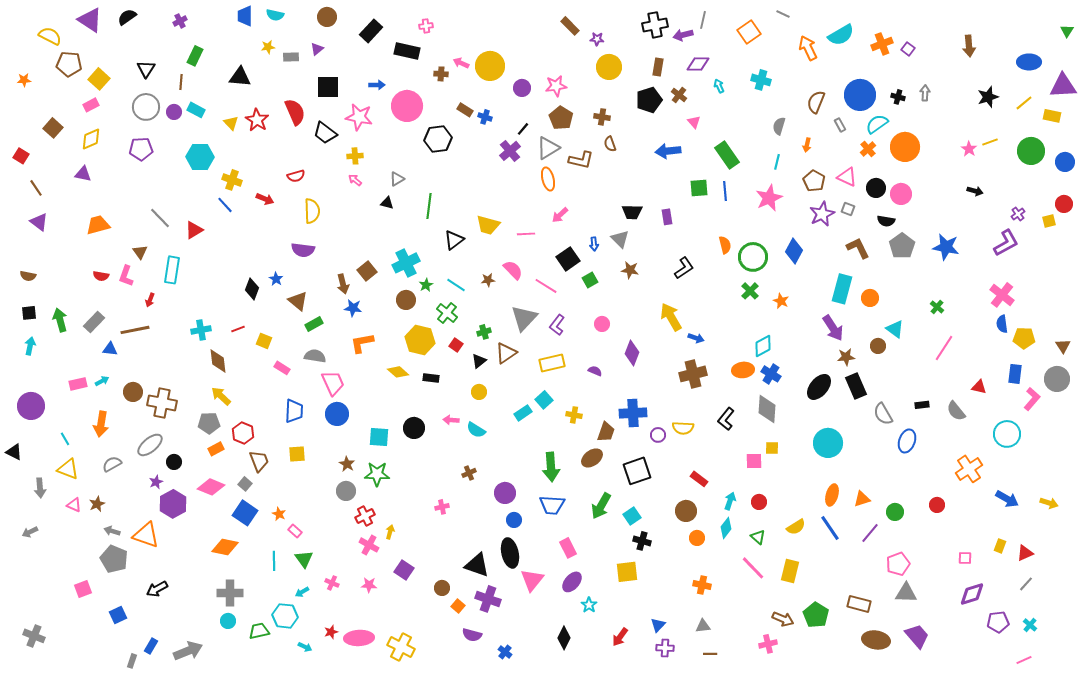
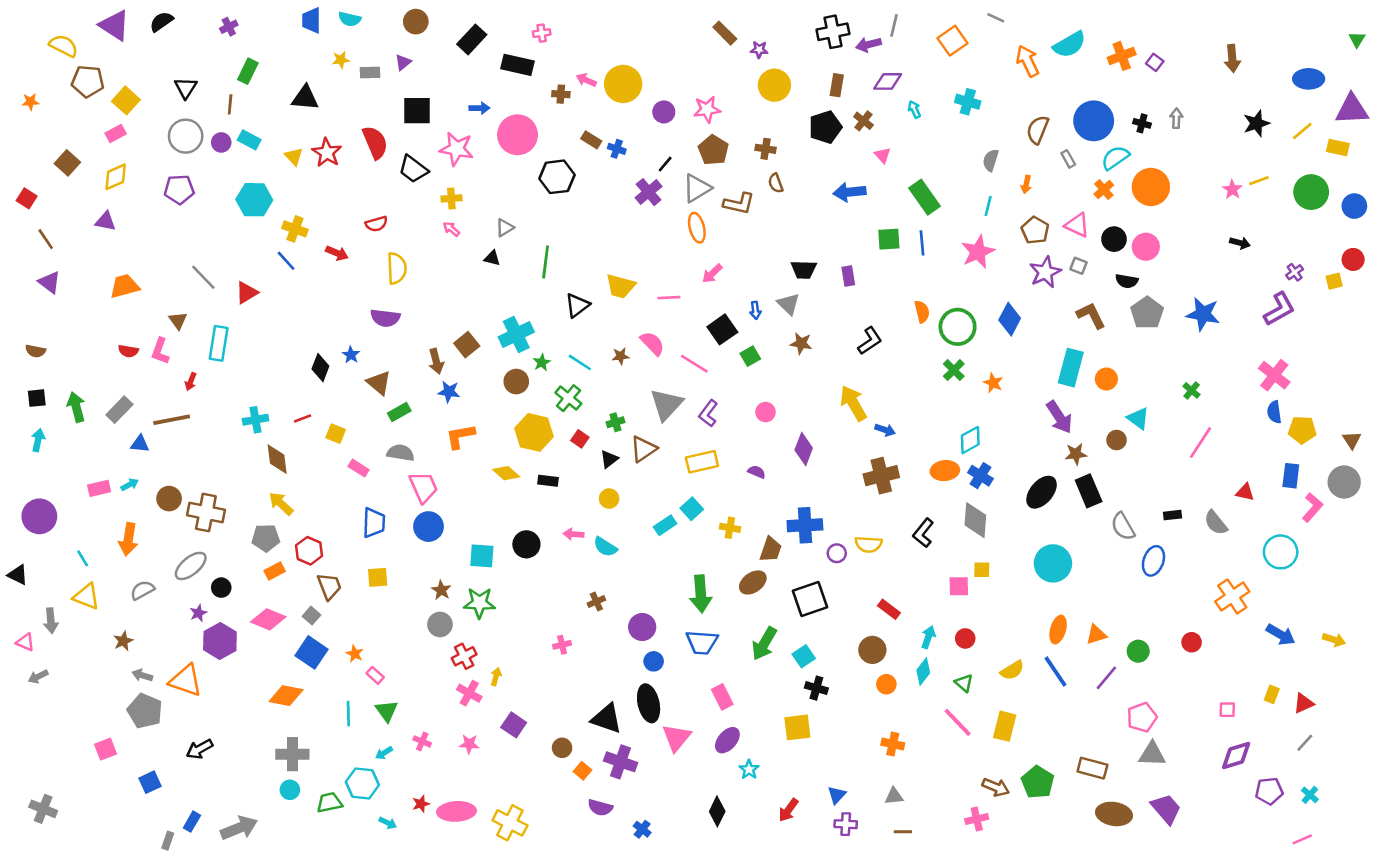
pink triangle: (74, 505) -> (25, 642), moved

